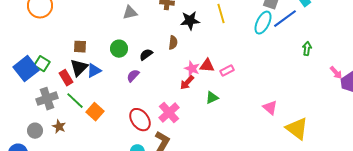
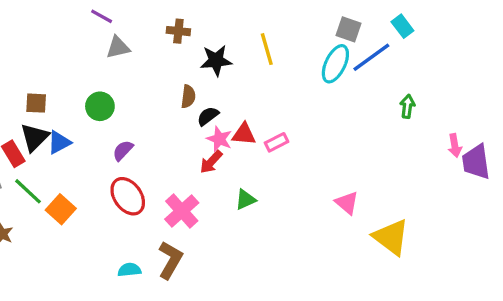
black semicircle: (146, 55) -> (208, 116), moved
pink arrow: (336, 73) -> (455, 146), turned 32
green triangle: (212, 98) -> (245, 200), moved
red ellipse: (140, 120) -> (128, 196), moved

